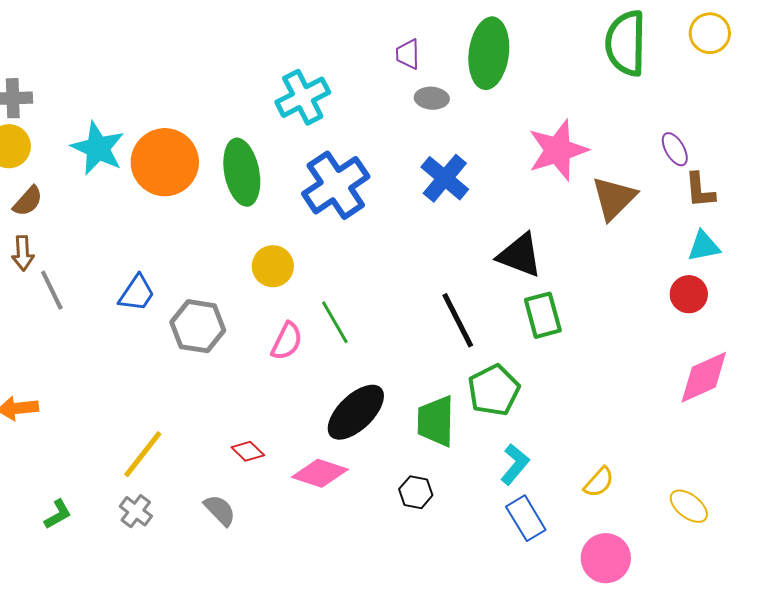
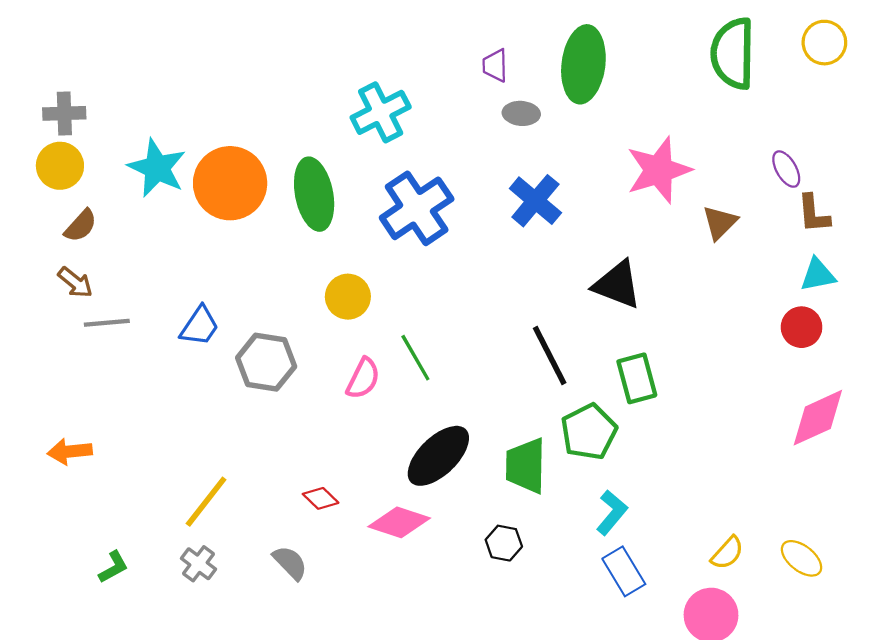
brown triangle: (614, 198) -> (720, 222), size x0.7
brown arrow: (23, 253) -> (75, 282), turned -48
gray line: (52, 290) -> (107, 323), turned -69
green rectangle: (543, 315) -> (637, 378), moved
yellow semicircle: (599, 482) -> (727, 553), moved

